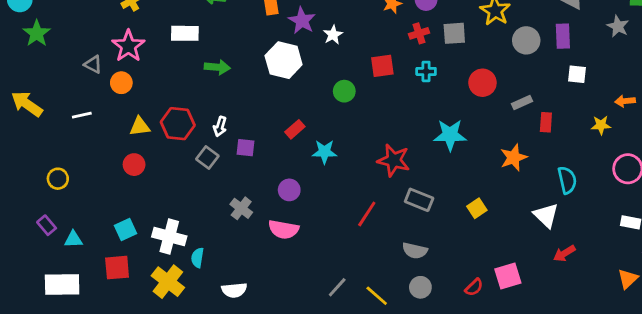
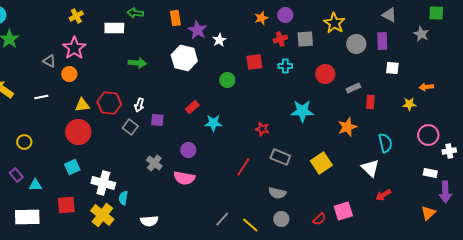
white rectangle: (185, 33) -> (114, 28), moved
red star: (394, 160) -> (262, 129), size x0.6
red circle: (134, 165) -> (78, 132), size x1.6
yellow square: (477, 208) -> (321, 163), size x1.5
cyan square: (126, 229) -> (72, 167), moved

